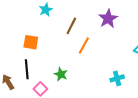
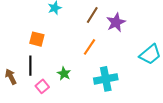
brown line: (71, 26) -> (92, 15), moved
cyan cross: (117, 78) -> (106, 79), moved, size x1.6

